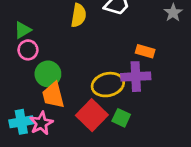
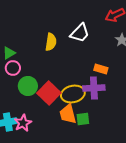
orange trapezoid: (53, 95) -> (68, 114), moved
red square: (92, 115) -> (49, 93), moved
green square: (121, 118) -> (83, 119), turned -32

